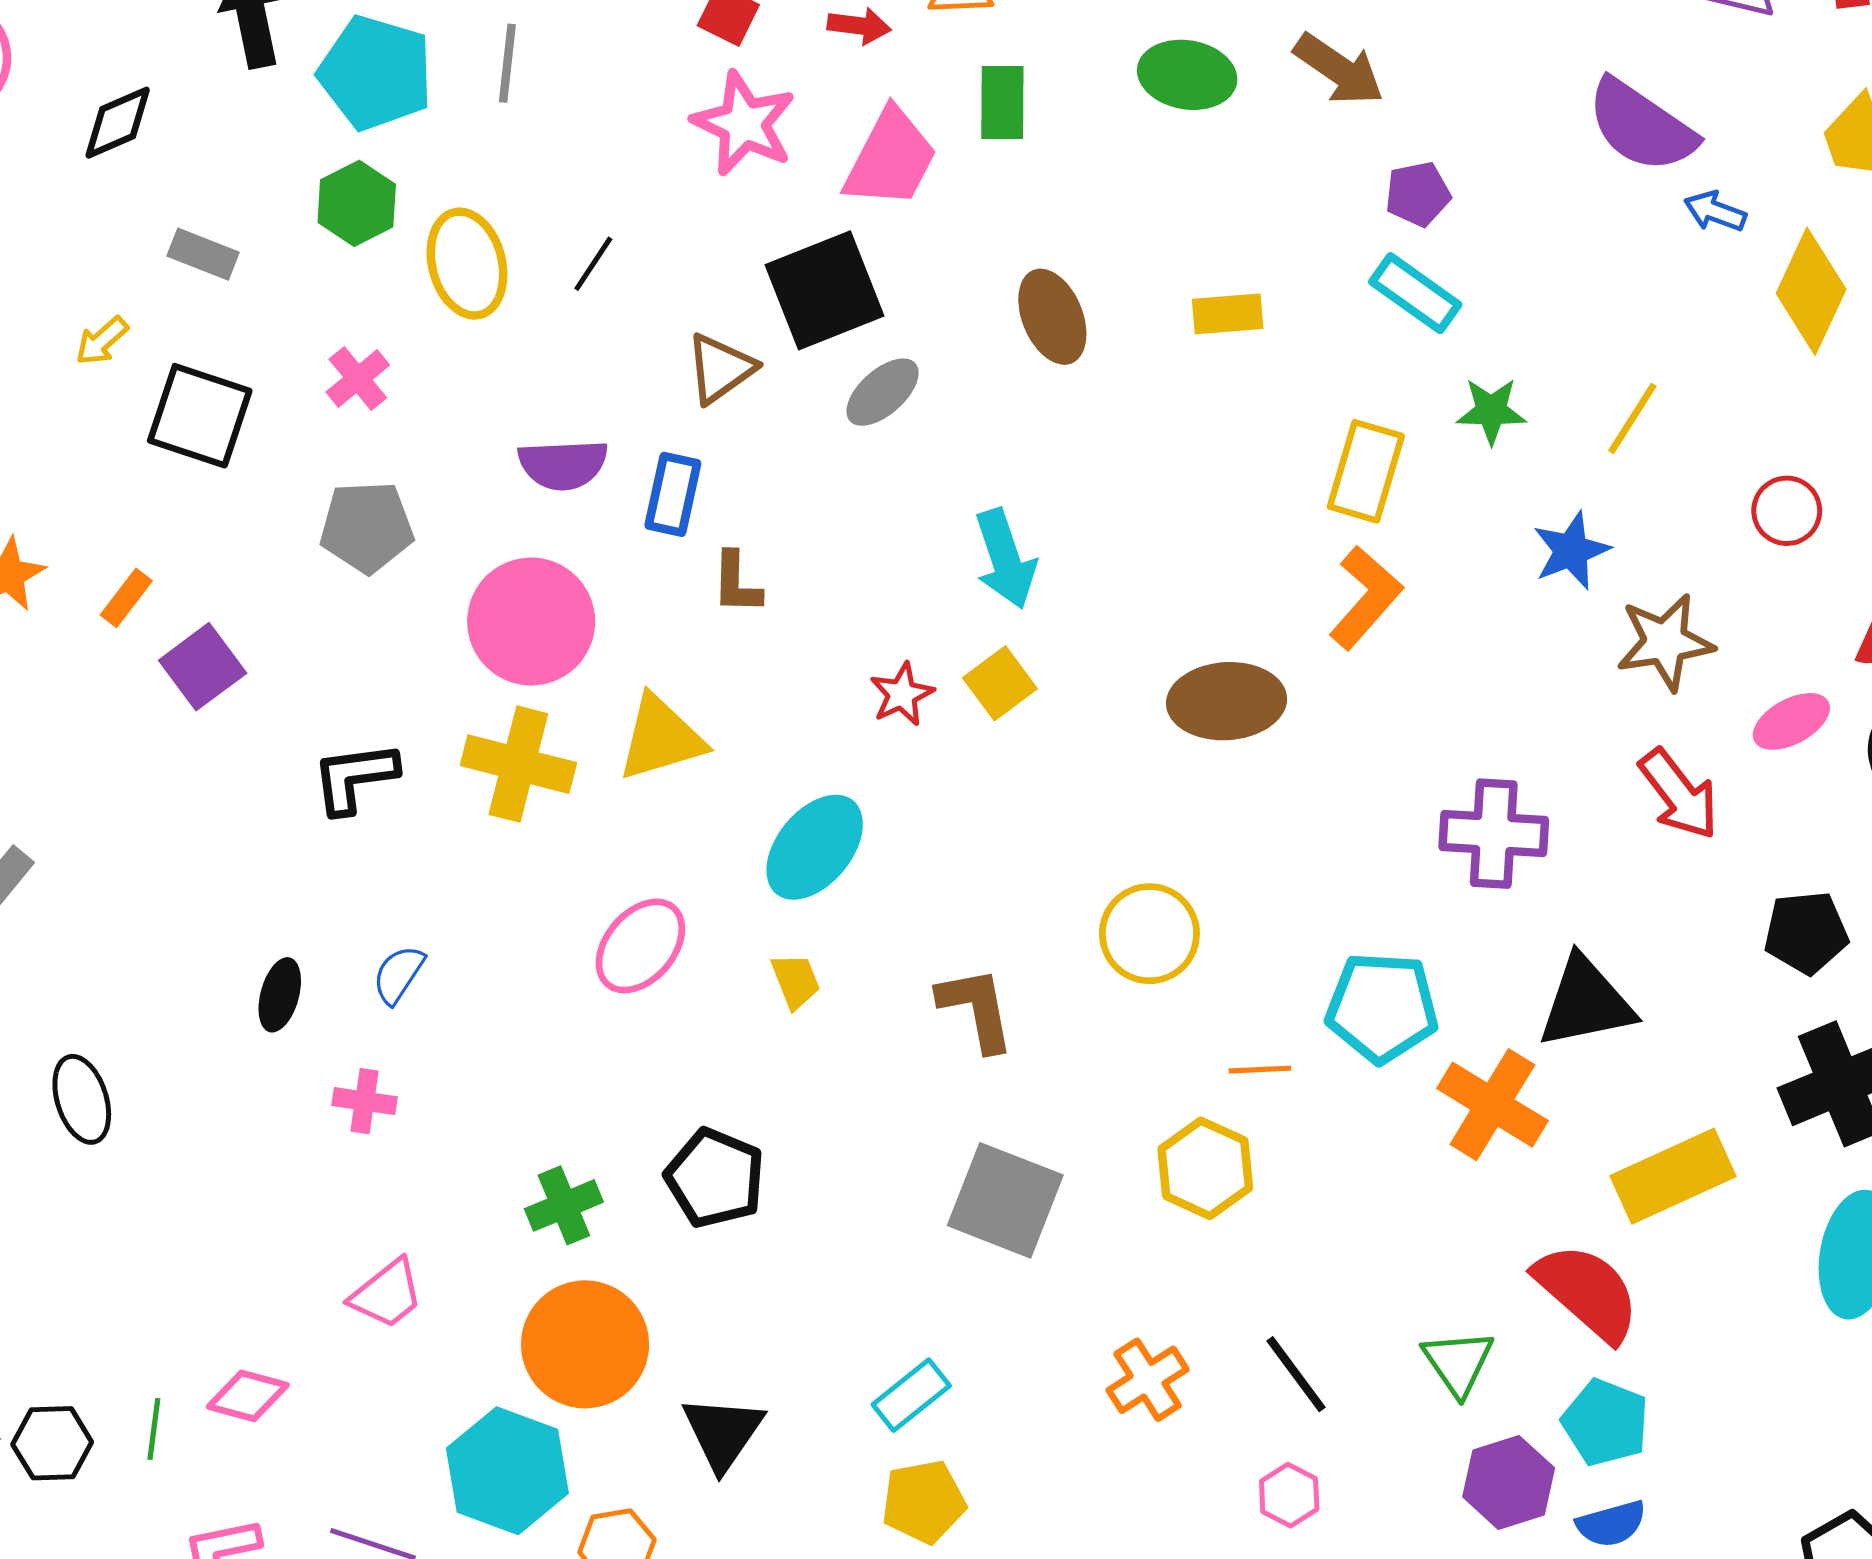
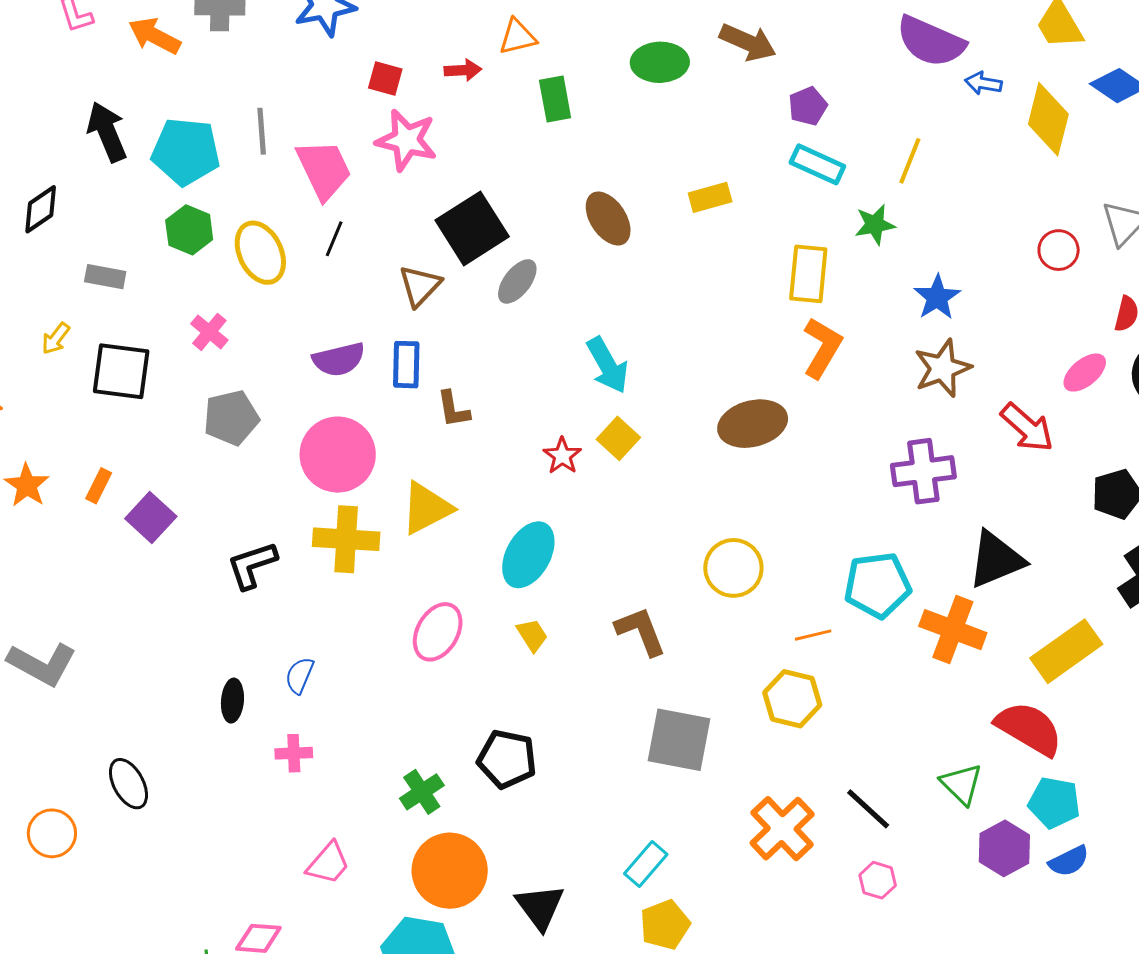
pink trapezoid: (891, 158) -> (324, 170), moved, turned -42
yellow line: (1632, 418) -> (910, 161), moved
brown star: (1665, 642) -> (943, 368), moved
orange cross: (1148, 1380) -> (782, 829), size x1.4

